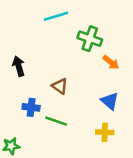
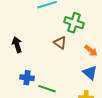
orange arrow: (111, 62) -> (91, 51), moved
brown triangle: (60, 86) -> (60, 43), moved

